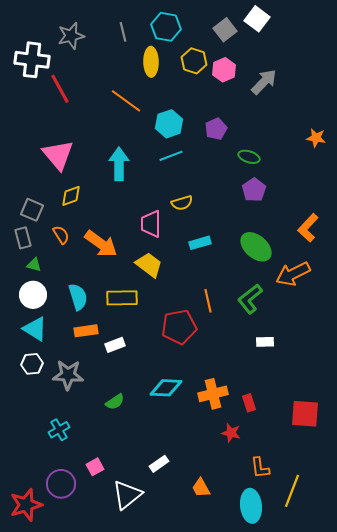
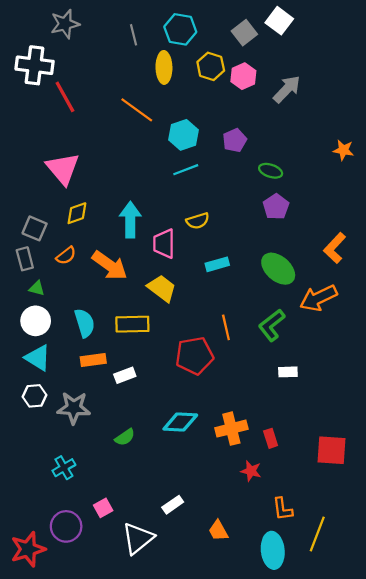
gray star: (71, 36) -> (65, 24), moved
cyan arrow: (119, 164) -> (130, 220), moved
orange semicircle: (61, 235) -> (66, 256), turned 84

